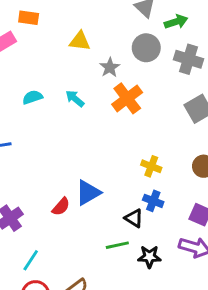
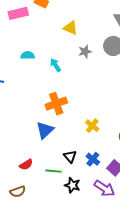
orange cross: (127, 98) -> (56, 104), moved
blue triangle: (88, 193) -> (45, 130), turned -30
blue cross: (153, 201) -> (93, 159), moved
red semicircle: (61, 207) -> (26, 165), moved

